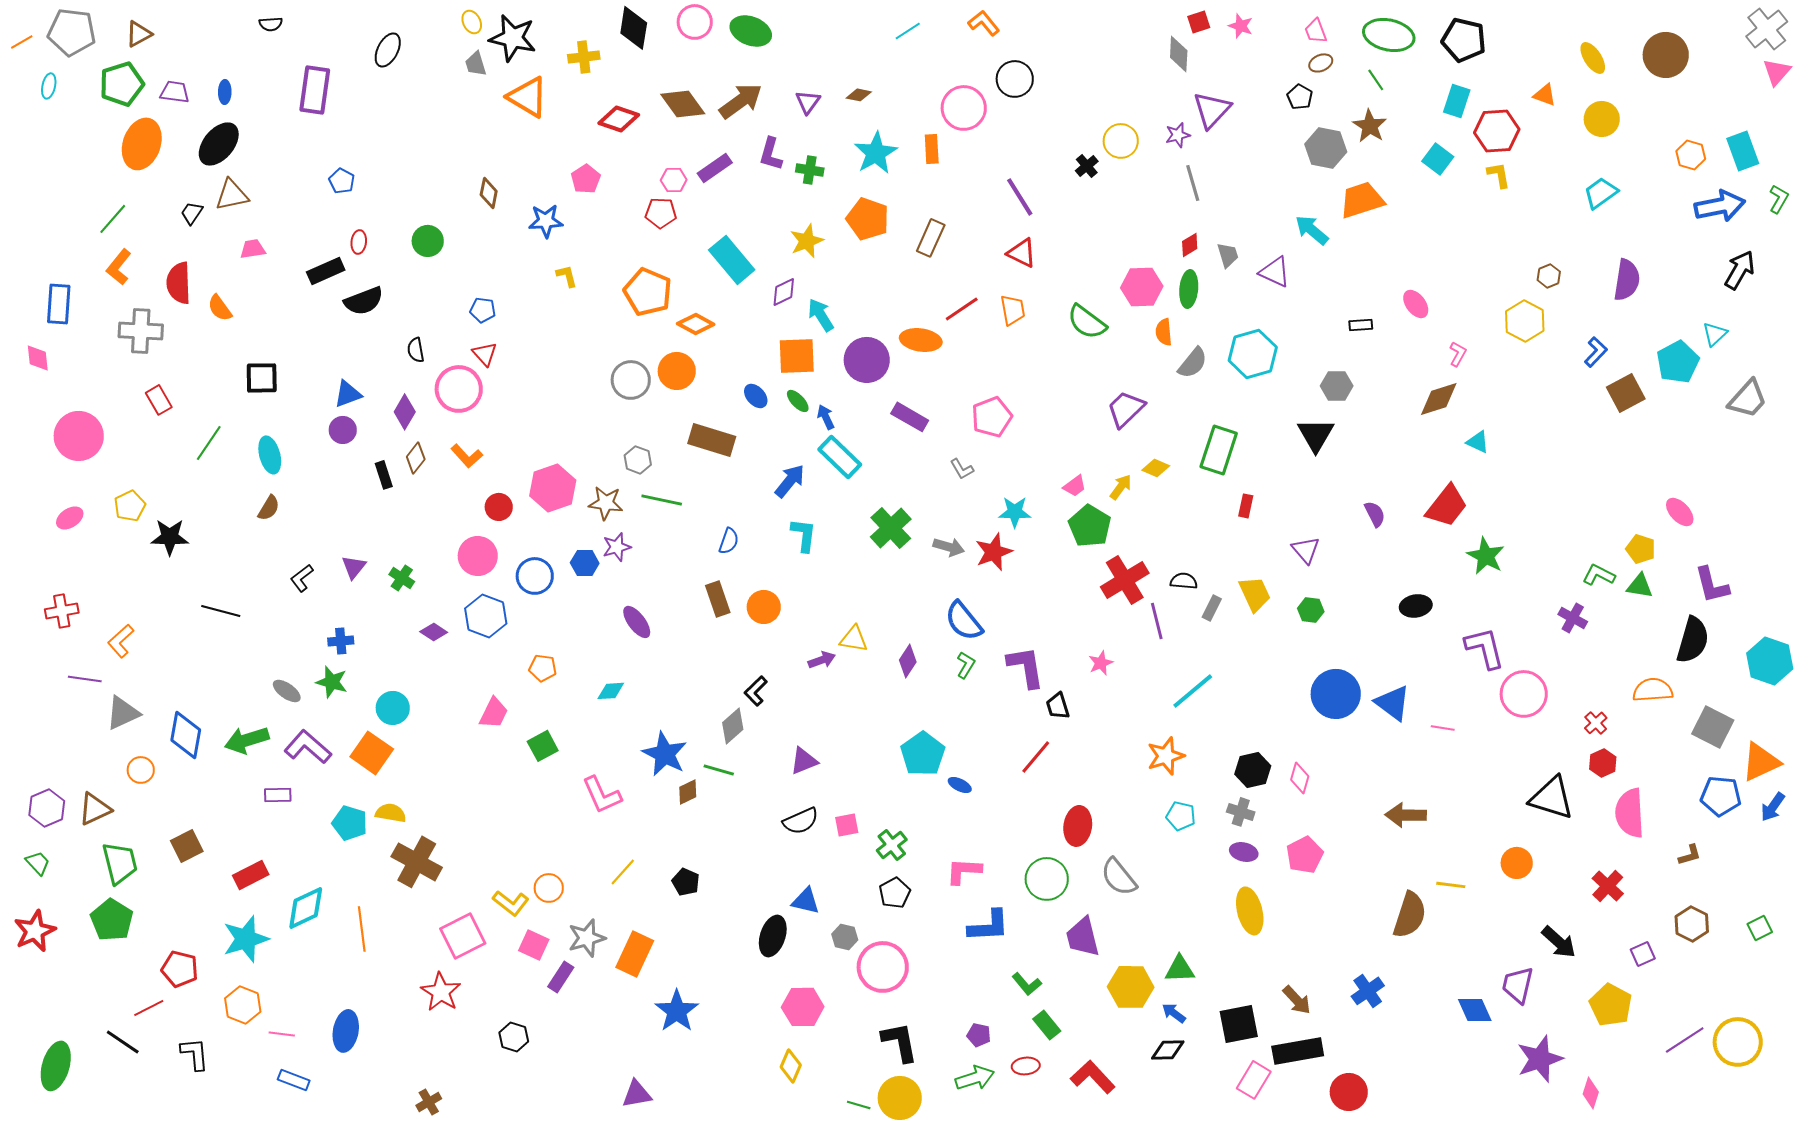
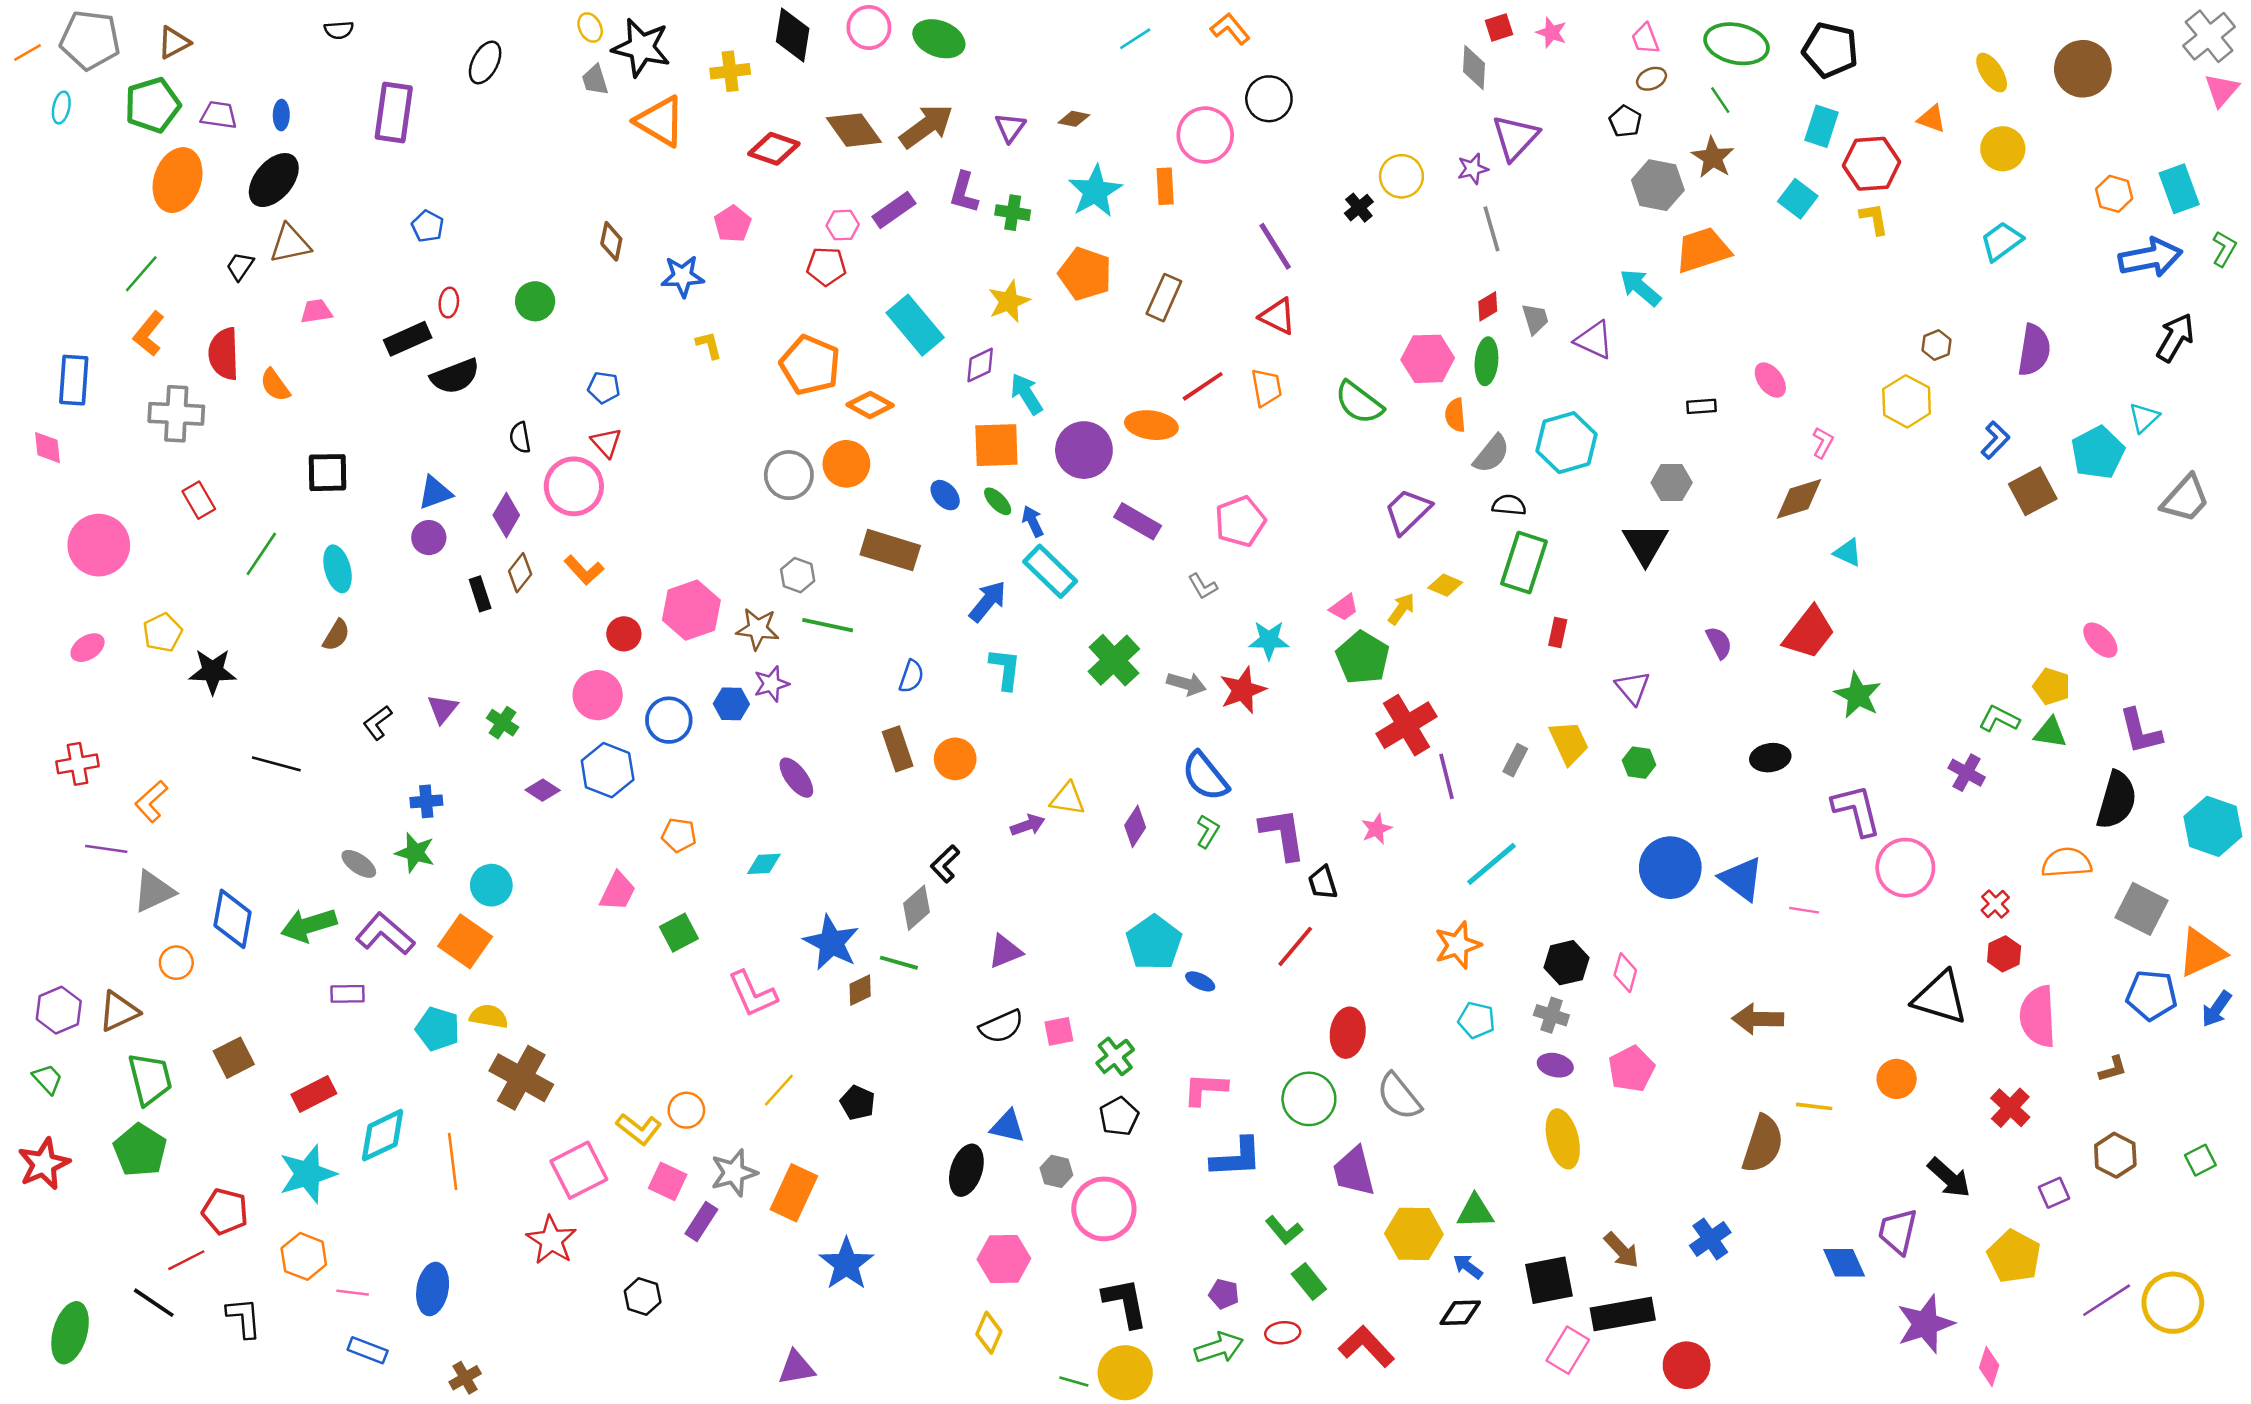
black semicircle: (1184, 581) -> (1509, 505), moved
brown cross: (429, 1102) -> (465, 1378), moved

